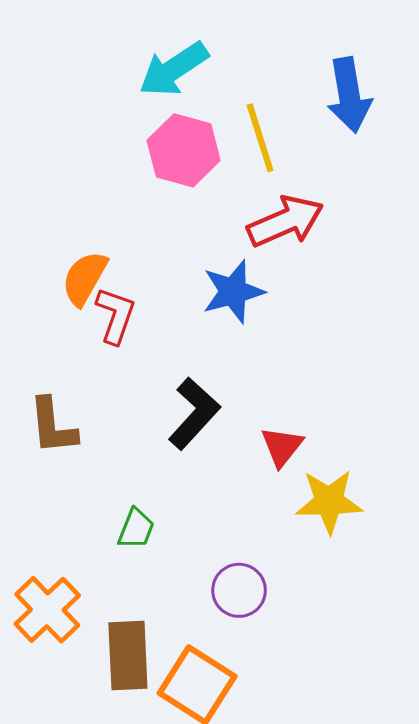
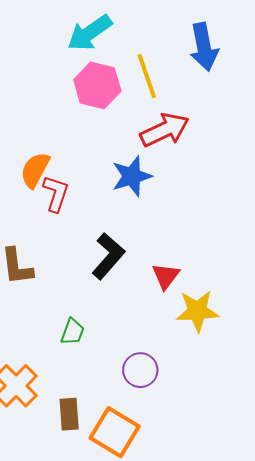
brown rectangle: (128, 655) -> (69, 414), size x0.7

